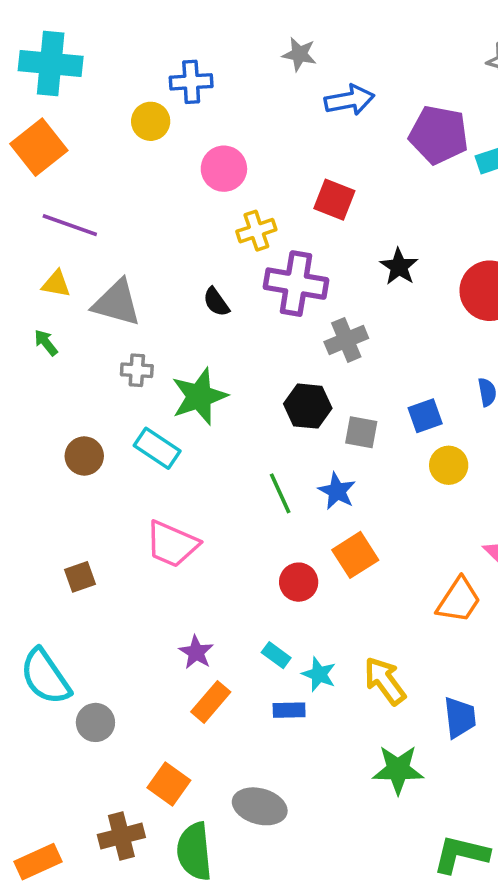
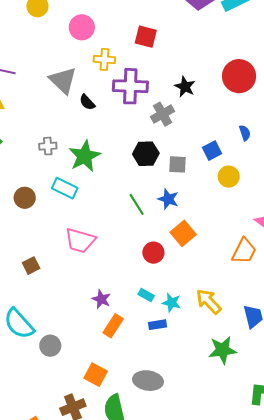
yellow cross: (256, 231) -> (104, 59), turned 30
black star: (399, 267) -> (185, 87), moved
gray triangle: (117, 303) -> (63, 80), moved, turned 36

